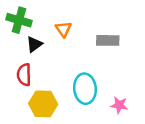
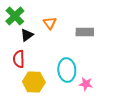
green cross: (19, 20) -> (15, 16), turned 30
pink star: (119, 105) -> (86, 84), moved

